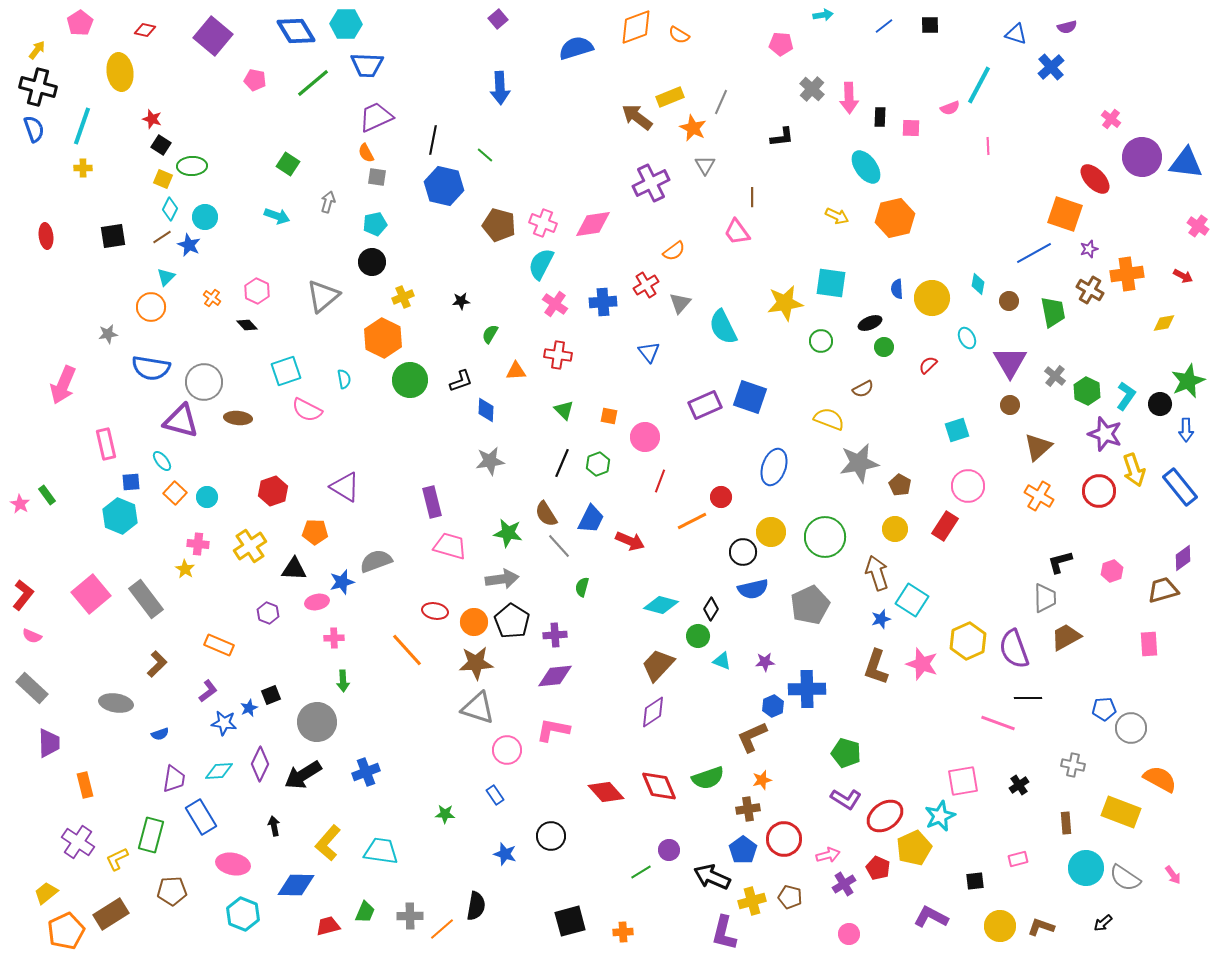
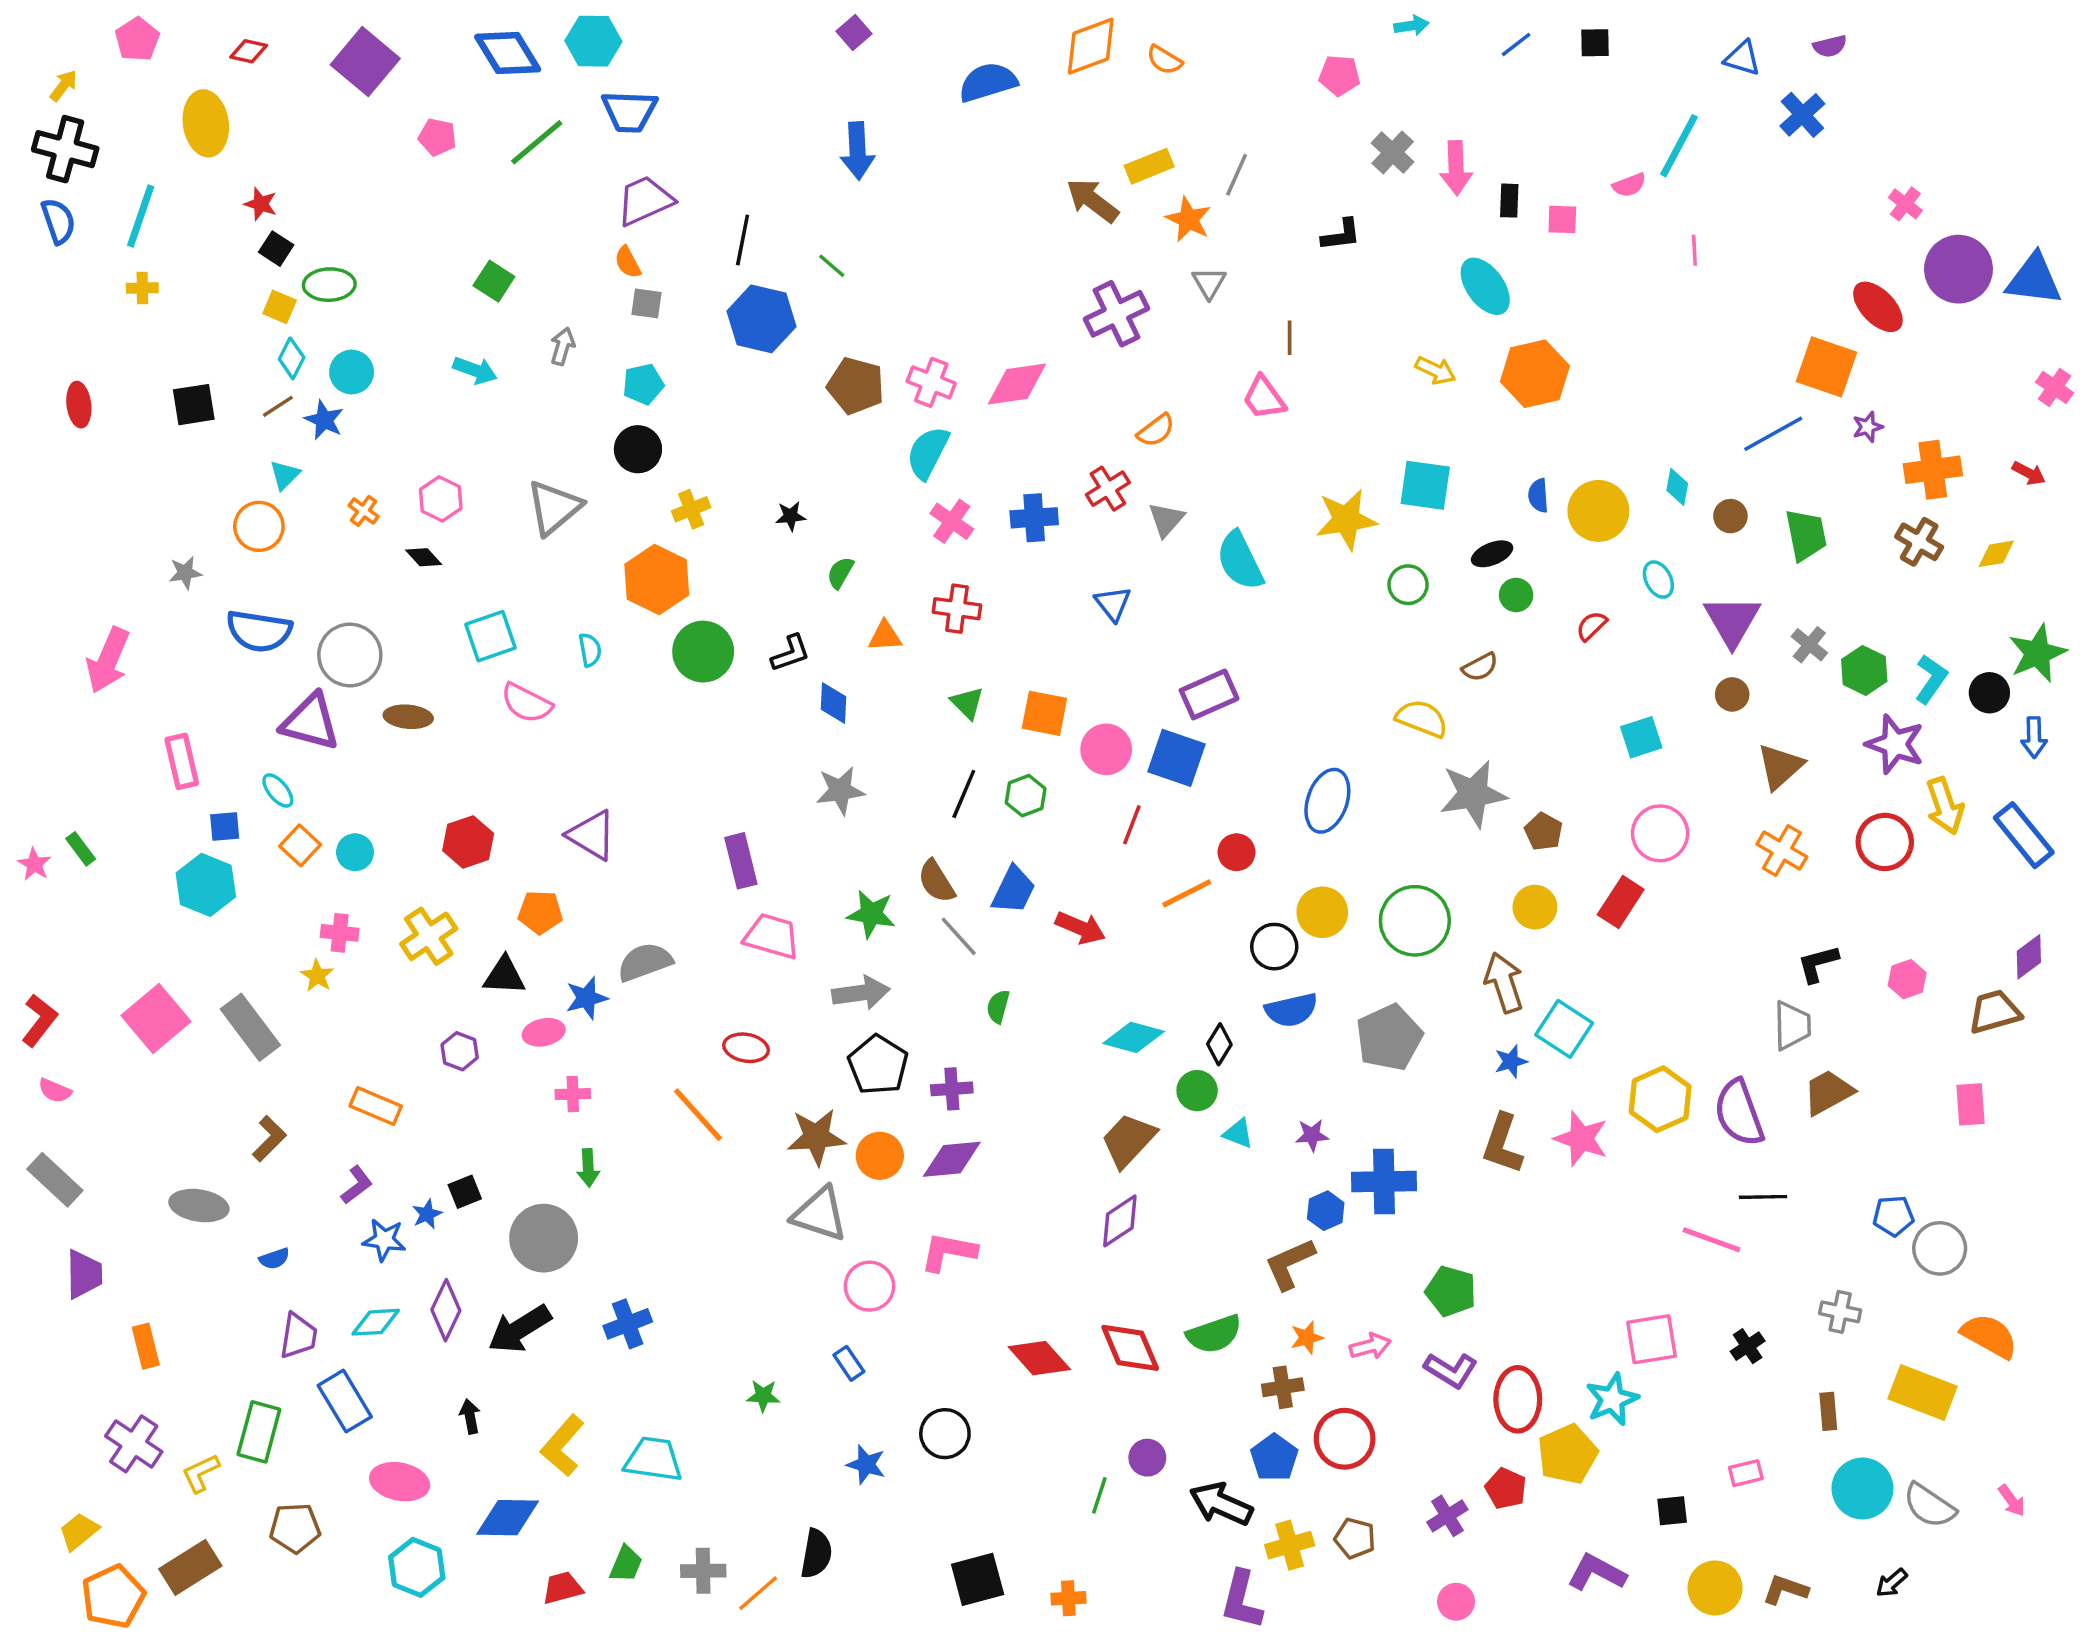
brown cross: (1090, 290) -> (1919, 542), moved
blue square: (750, 397) -> (1176, 758), moved
orange square: (609, 416) -> (1044, 713), size x1.6
orange circle: (474, 622) -> (880, 1156), moved
red ellipse: (885, 816) -> (1518, 1399), turned -54
pink arrow: (828, 855) -> (1370, 1346), moved
green line: (641, 872) -> (1099, 1495), turned -40

